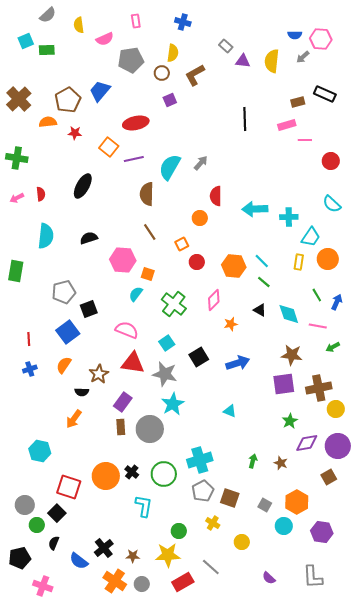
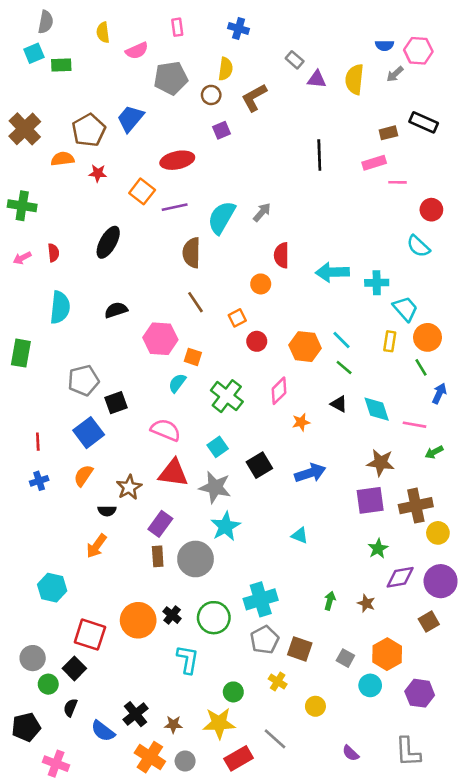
gray semicircle: (48, 15) -> (46, 22), moved, turned -36
cyan semicircle: (332, 204) -> (418, 246), moved
cyan trapezoid: (311, 237) -> (405, 309), turned -75
green line: (317, 295) -> (421, 367), moved

